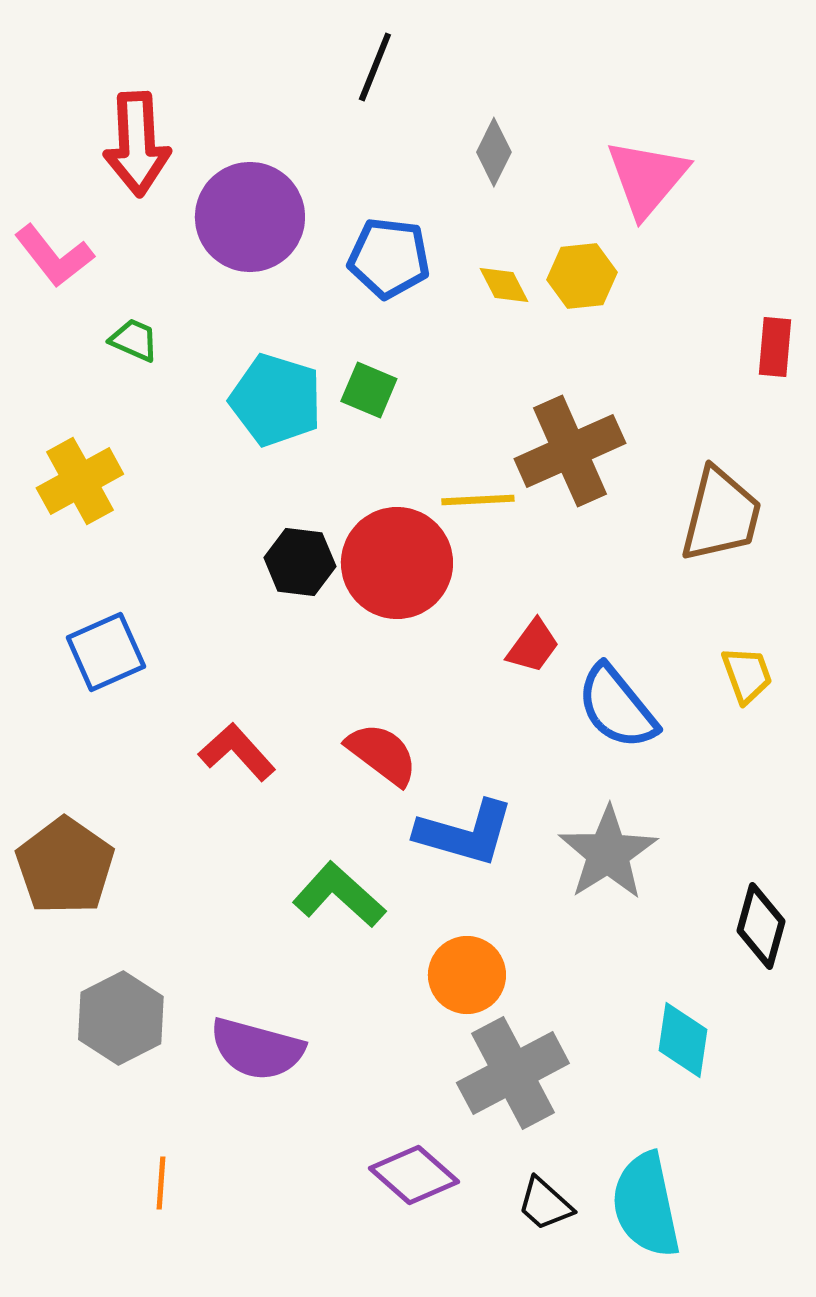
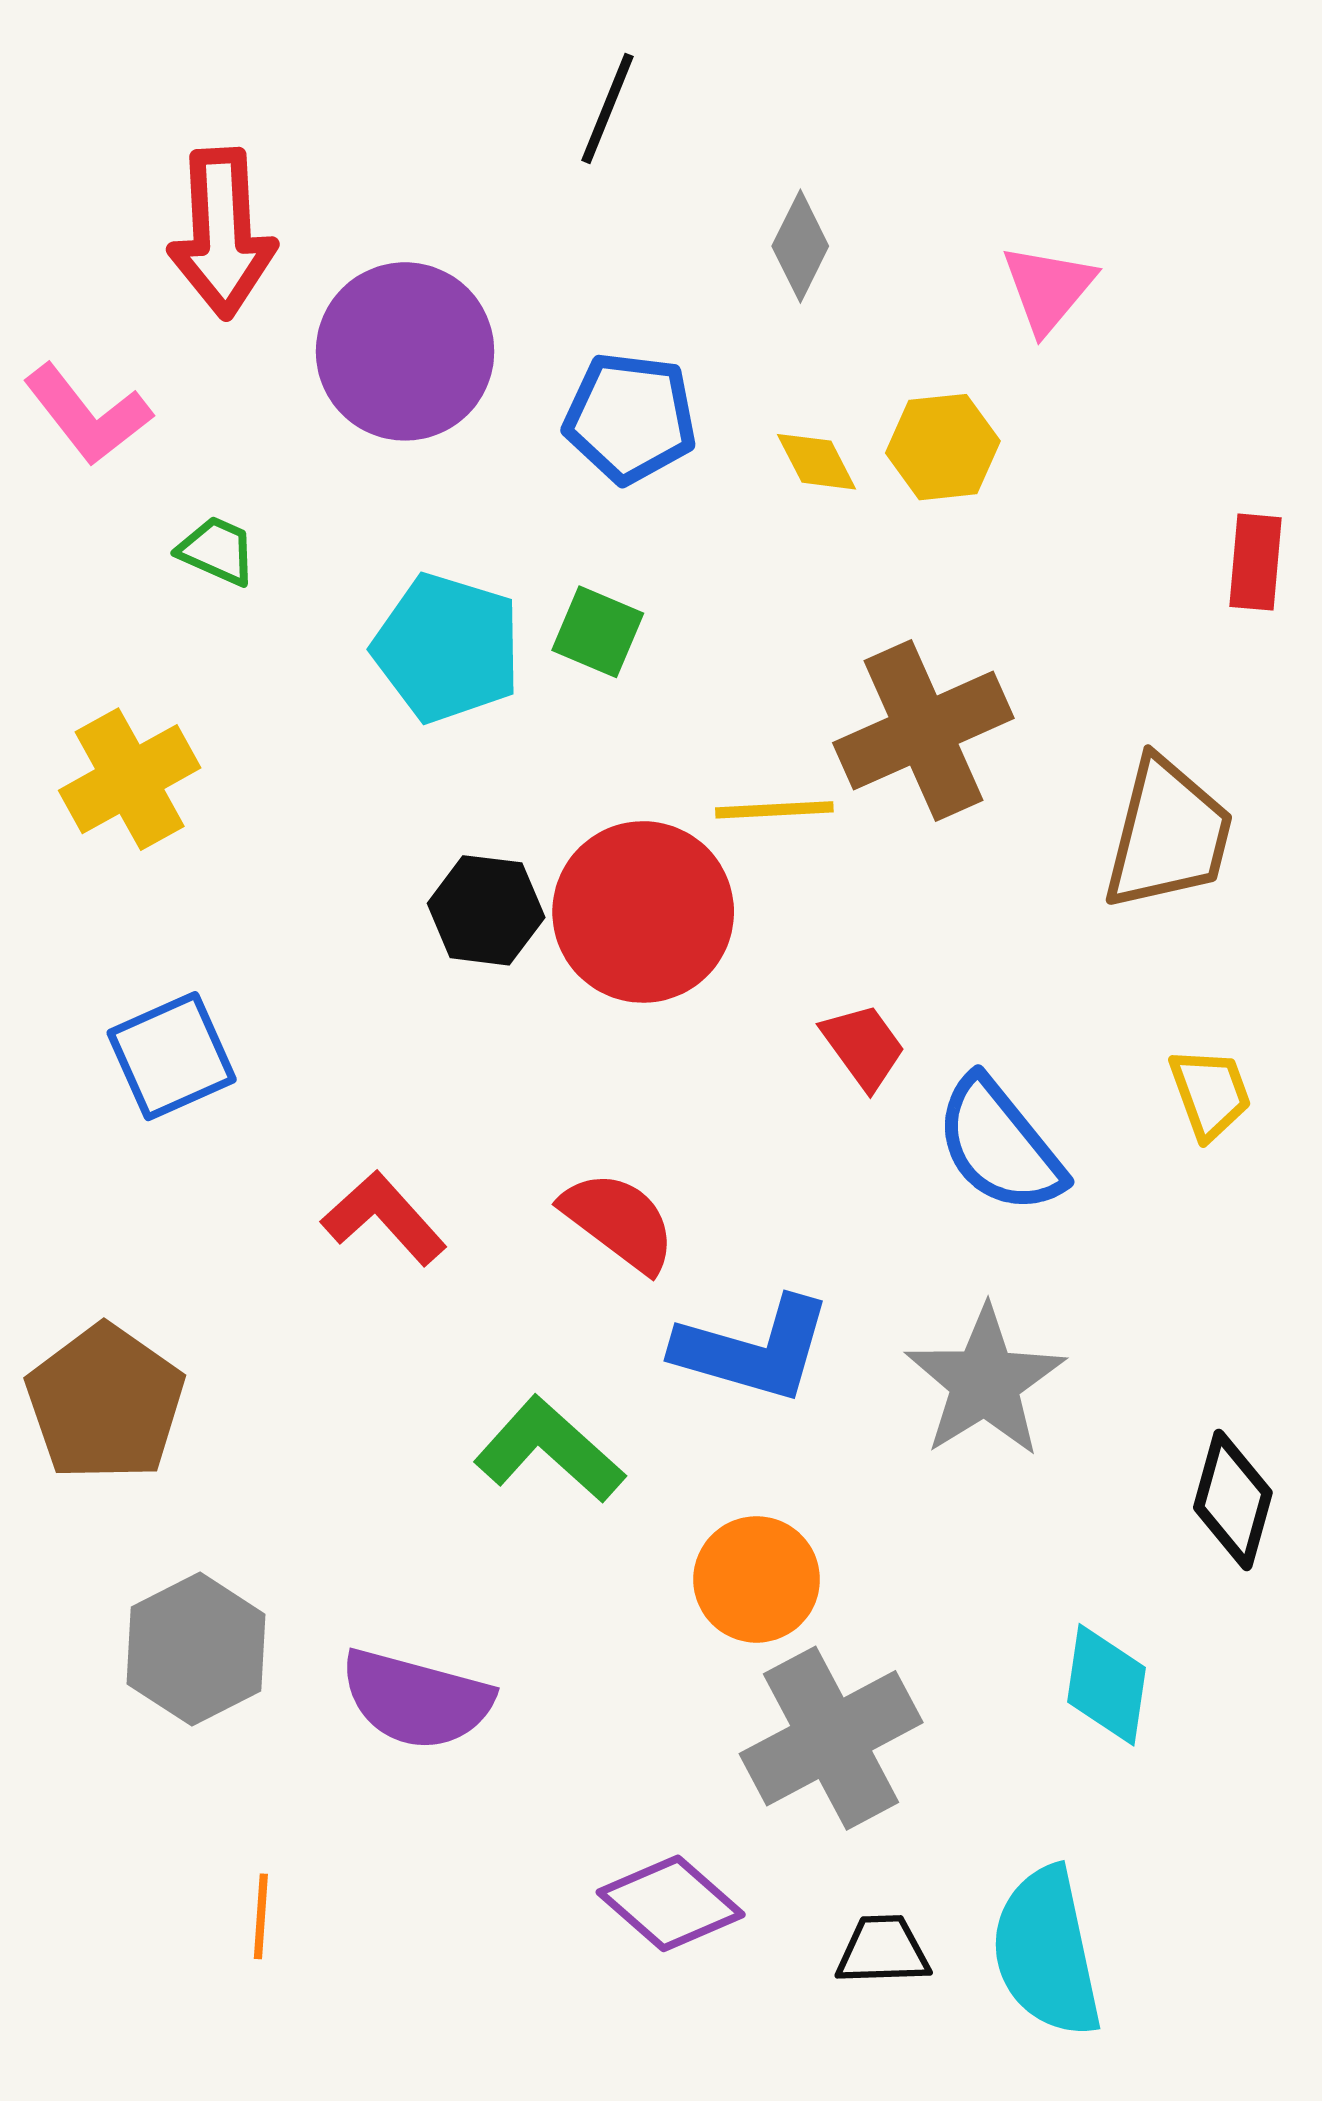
pink triangle: (647, 178) -> (1048, 288), size x0.7
red trapezoid: (533, 646) -> (863, 1046), turned -72
black trapezoid: (545, 1204) -> (883, 1950), turned 136

